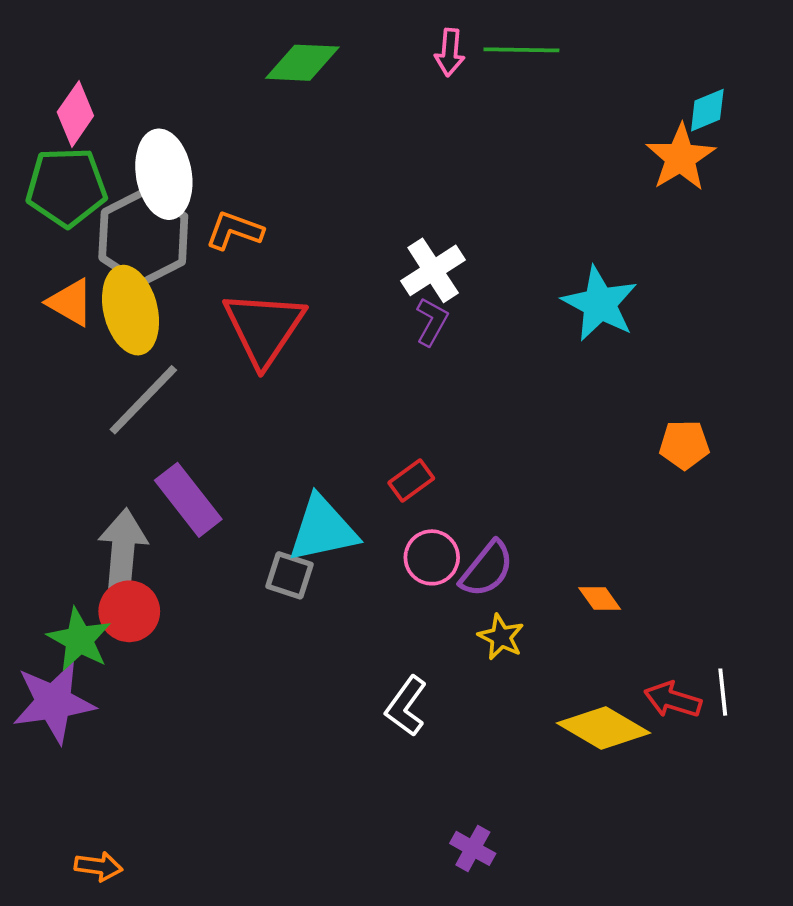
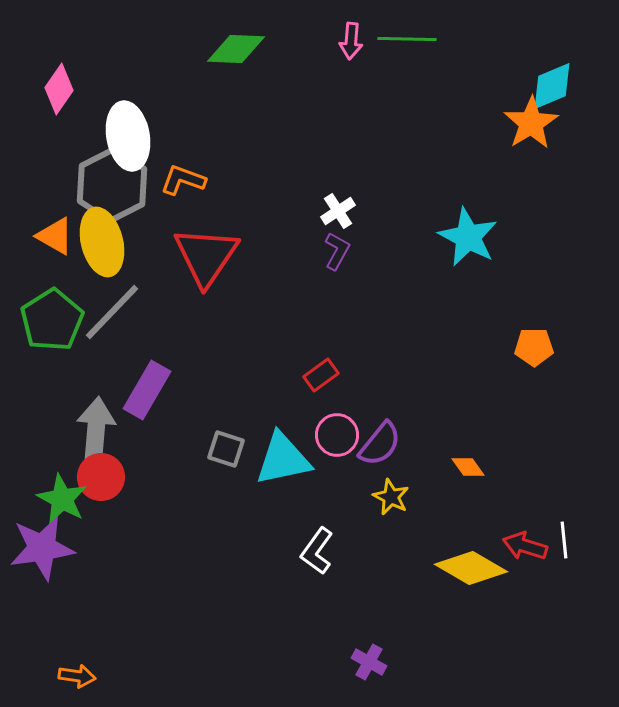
cyan diamond: (707, 110) -> (552, 86), size x1.4
green pentagon: (66, 187) -> (52, 320), moved, turned -30
white cross: (433, 270) -> (338, 211), size x0.7
purple rectangle: (188, 500) -> (147, 390), turned 68
cyan triangle: (323, 529) -> (283, 459), moved

